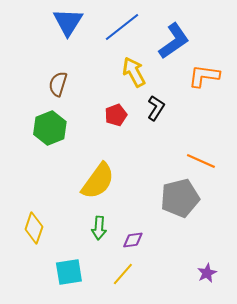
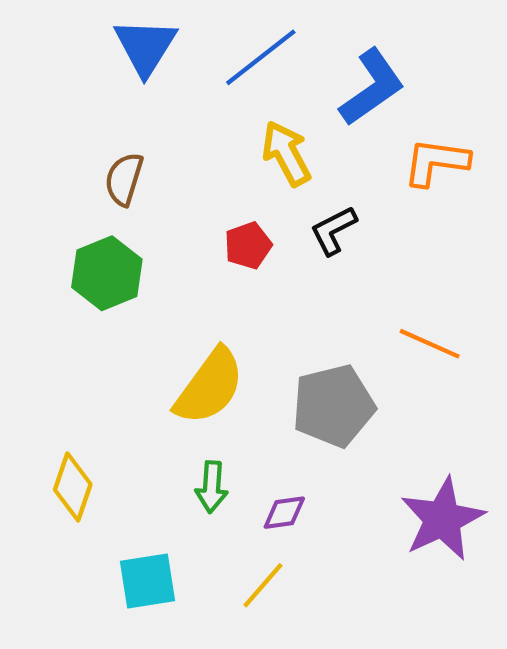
black L-shape: (156, 108) -> (333, 230), turned -150
gray pentagon: (180, 198) -> (333, 406), moved
purple star: (207, 273) -> (442, 519), moved, size x2.0

